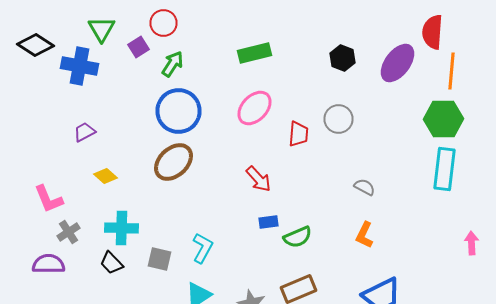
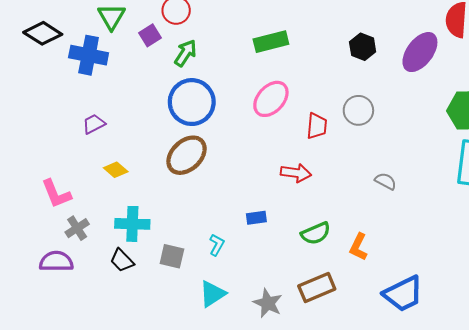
red arrow: (258, 179) -> (296, 173), moved, turned -40
blue rectangle: (268, 222) -> (256, 218), moved
orange L-shape: (364, 235) -> (358, 247), moved
cyan L-shape: (202, 248) -> (217, 245), size x0.7

